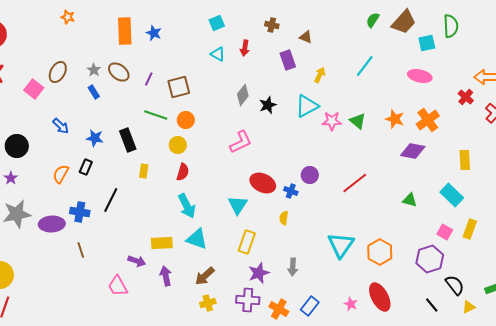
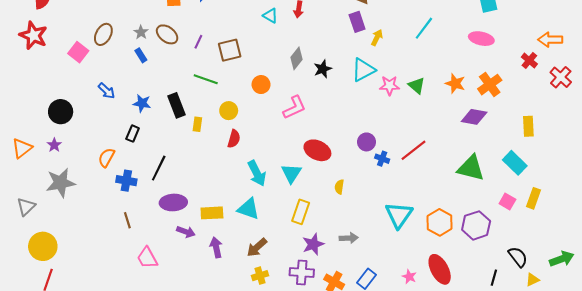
purple rectangle: (288, 60) -> (357, 22), moved
orange circle: (186, 120) -> (261, 85), moved
yellow rectangle: (144, 171) -> (197, 124), moved
orange semicircle: (61, 174) -> (106, 158), moved
blue cross: (291, 191) -> (382, 159), moved
green triangle: (410, 200) -> (471, 168), size x1.8
cyan arrow: (187, 206) -> (257, 173), moved
purple ellipse: (52, 224) -> (173, 202), moved
purple hexagon: (430, 259) -> (476, 225), moved
gray arrow: (293, 267) -> (349, 238), turned -96
pink trapezoid: (118, 286) -> (147, 258), moved
black line: (432, 305) -> (494, 278), turned 56

